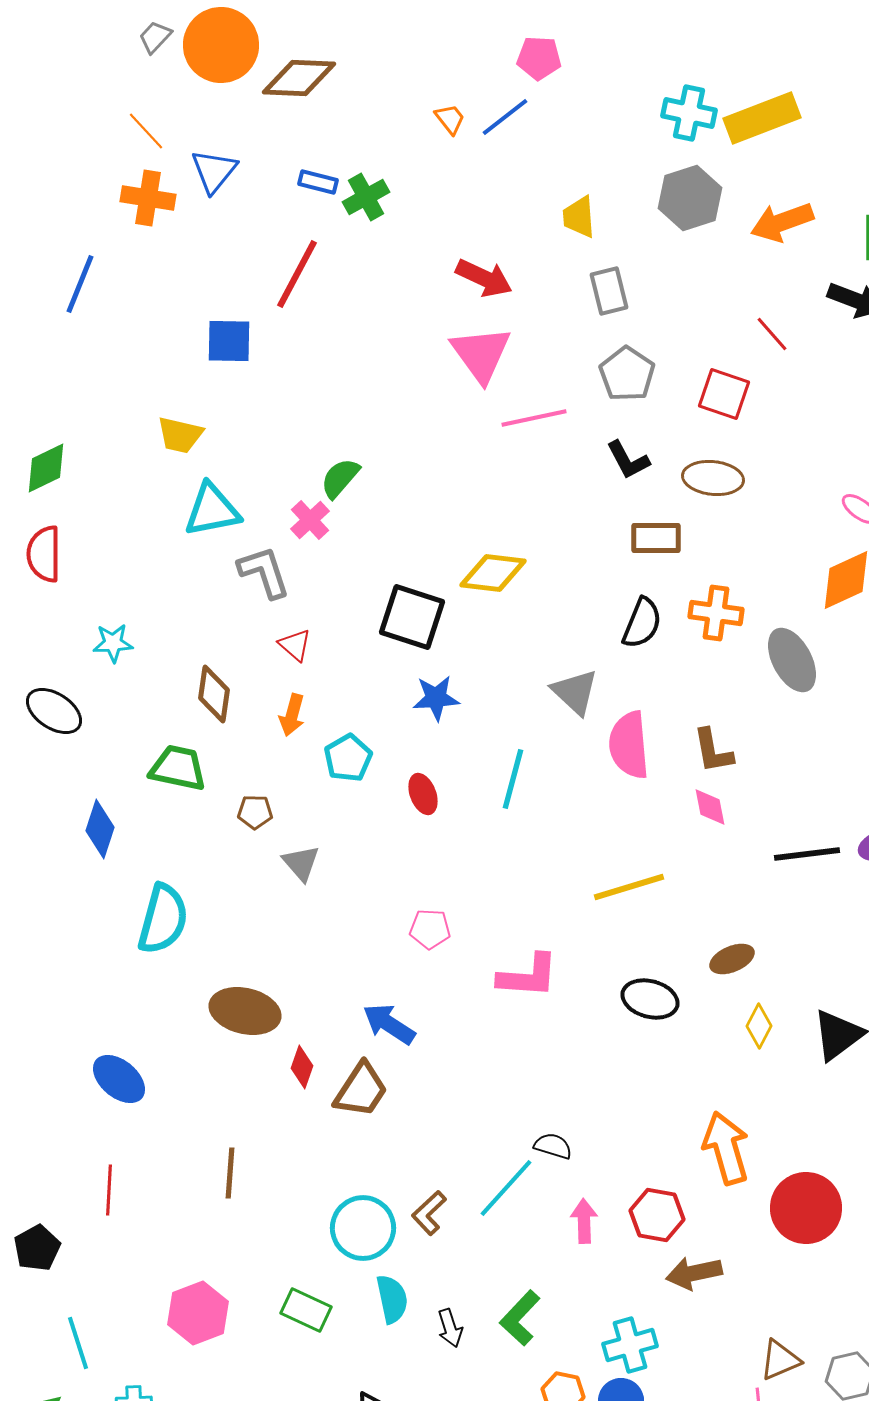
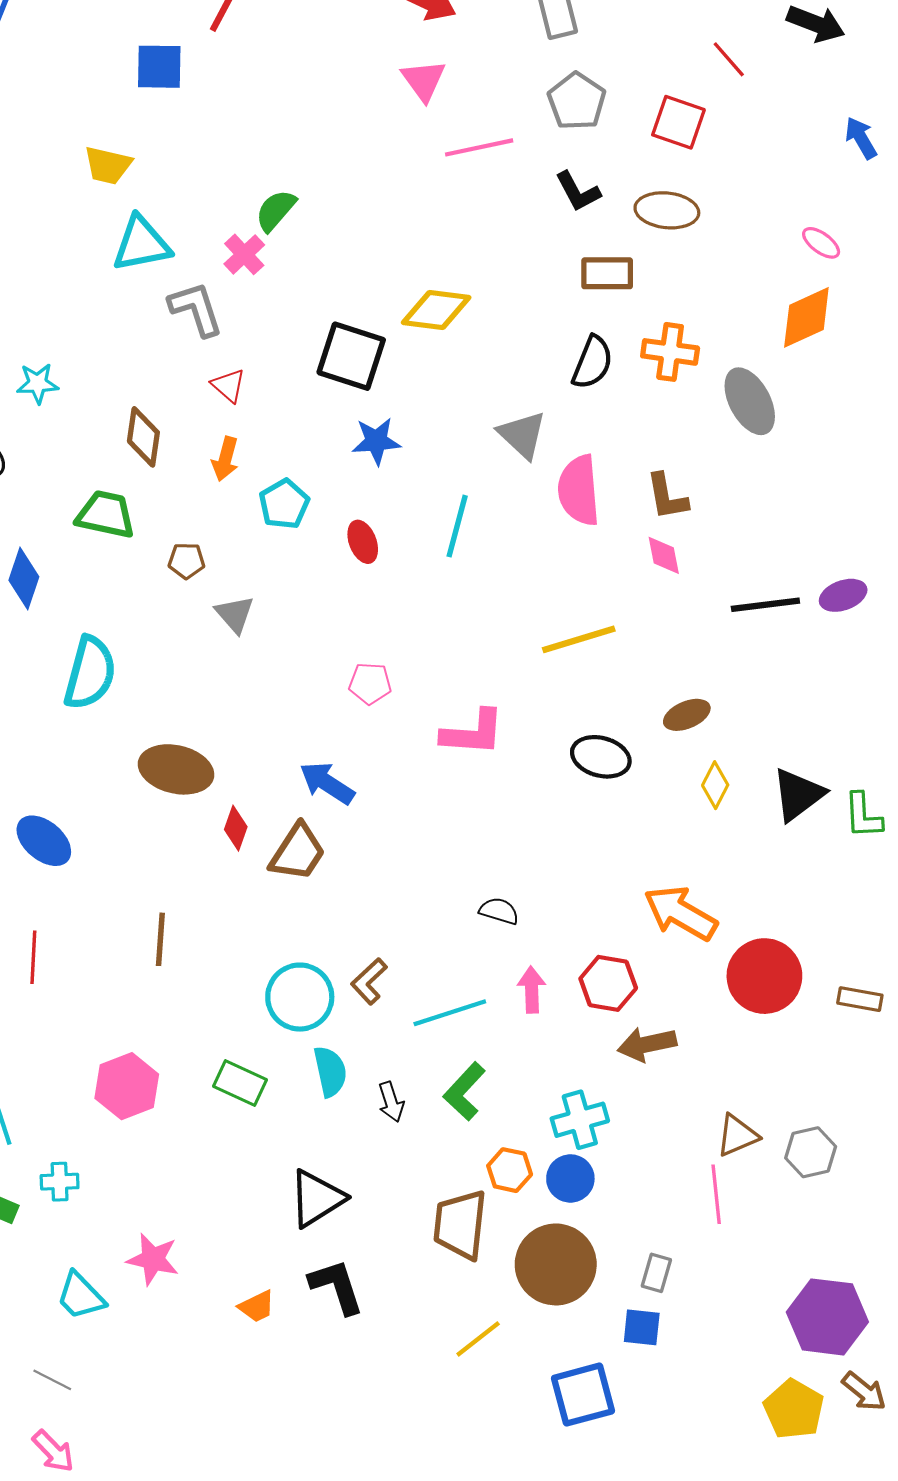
pink triangle: (481, 354) -> (424, 80), size x0.7
orange arrow: (726, 1148) -> (681, 913), turned -44
cyan line: (506, 1188) -> (450, 1013), moved, turned 30

